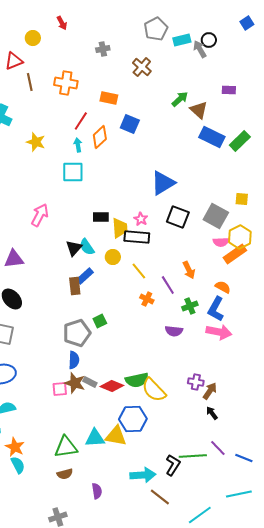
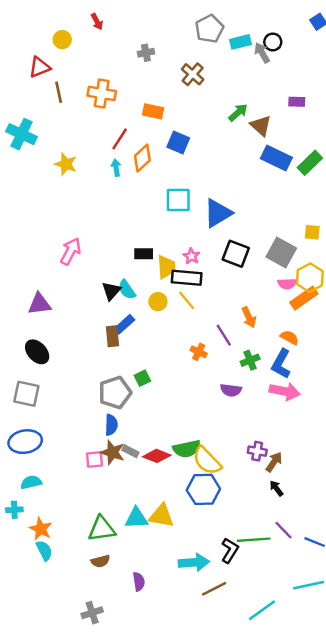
cyan square: (73, 172) -> (178, 200), moved
yellow line: (139, 271) -> (187, 300), moved
blue hexagon: (133, 419) -> (203, 489), moved
brown line: (160, 497) -> (214, 589), turned -65

